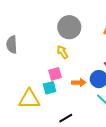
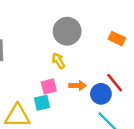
orange arrow: (79, 82) -> (77, 85), moved

